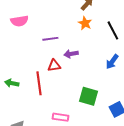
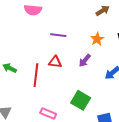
orange star: (85, 23) -> (97, 39), moved
purple arrow: (71, 54) -> (85, 60), moved, turned -56

